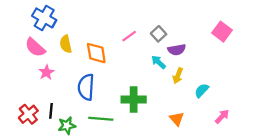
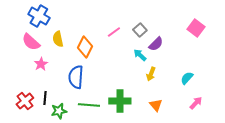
purple semicircle: (177, 50) -> (156, 44), turned -35
orange diamond: (96, 53) -> (85, 47), turned 35
yellow arrow: (178, 76) -> (151, 74), moved
cyan semicircle: (202, 90) -> (187, 78), moved
green cross: (134, 100) -> (120, 101), moved

